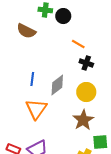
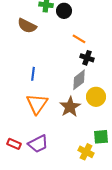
gray diamond: (57, 85) -> (79, 80), moved
yellow circle: (86, 92) -> (96, 97), moved
brown star: (83, 120) -> (70, 107), moved

